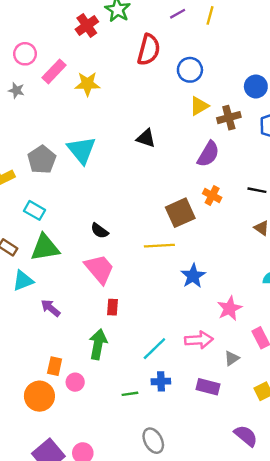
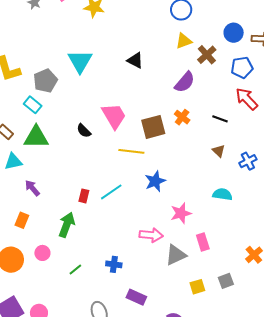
brown cross: (229, 118) -> (207, 55), turned -36
gray pentagon: (42, 160) -> (45, 81), moved
pink trapezoid: (99, 269) -> (114, 116), moved
cyan line: (154, 349) -> (111, 192), moved
gray triangle: (232, 358) -> (176, 255), size x1.6
orange rectangle: (55, 366) -> (22, 220), moved
purple rectangle: (208, 387) -> (136, 297), moved
green line: (130, 394) -> (75, 269), moved, turned -40

